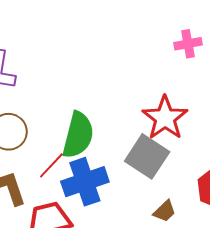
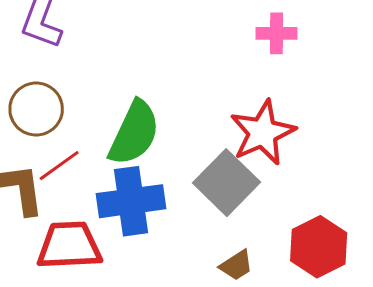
pink cross: (188, 44) -> (276, 33), moved
red line: (51, 165) -> (59, 166), moved

